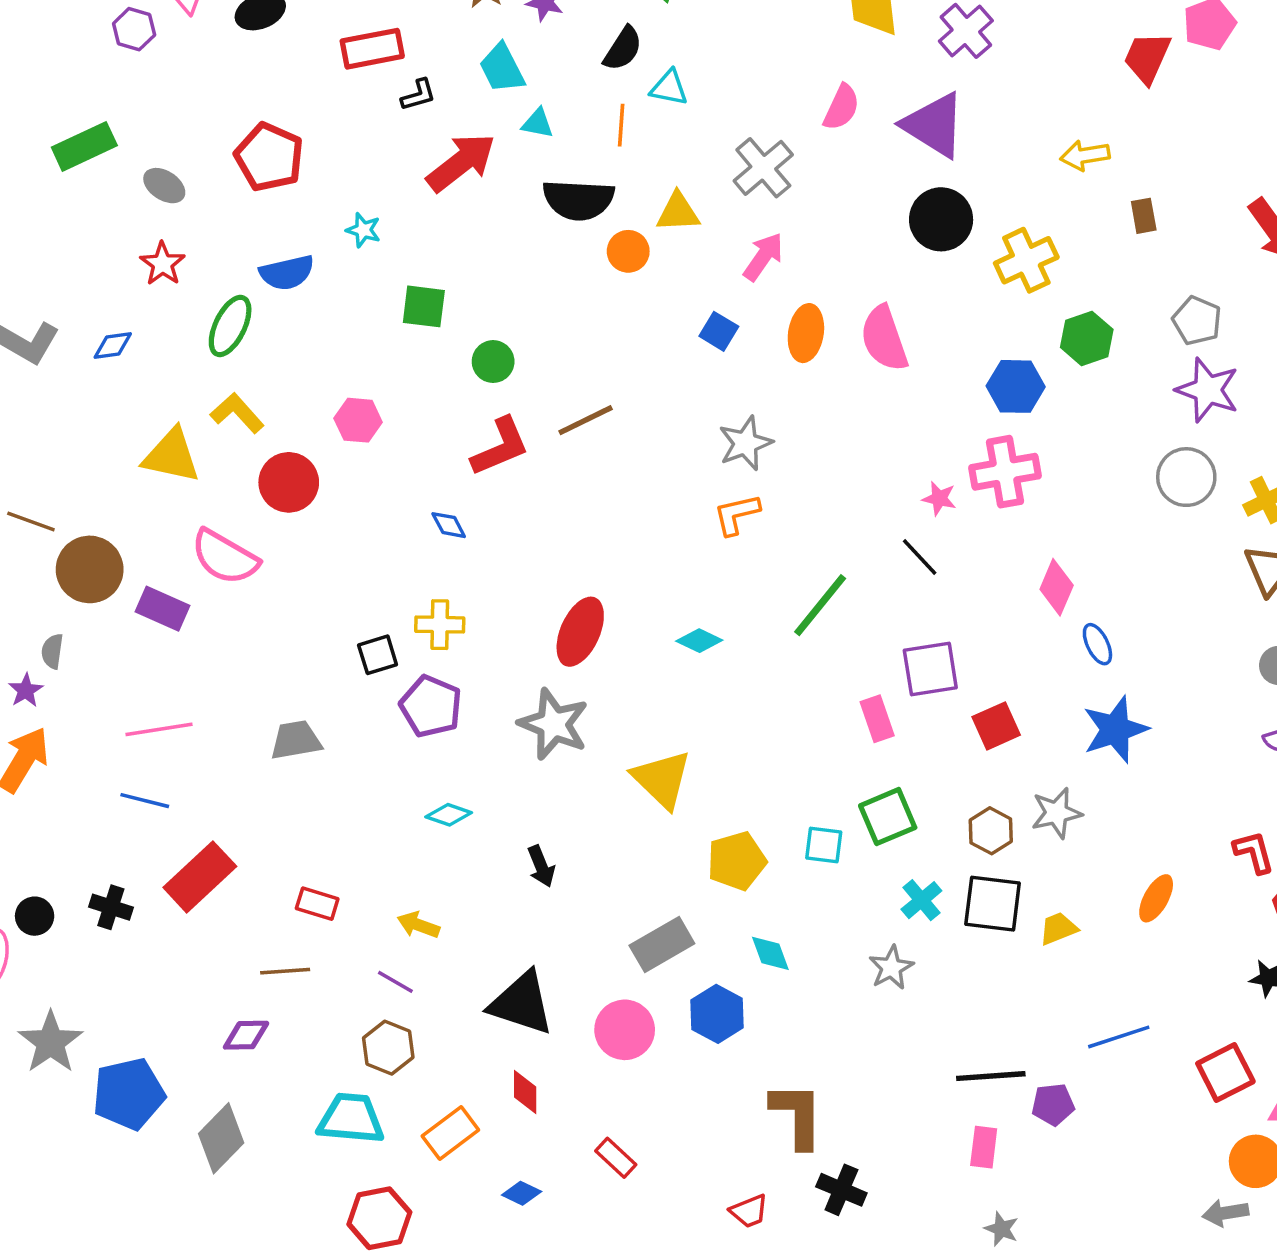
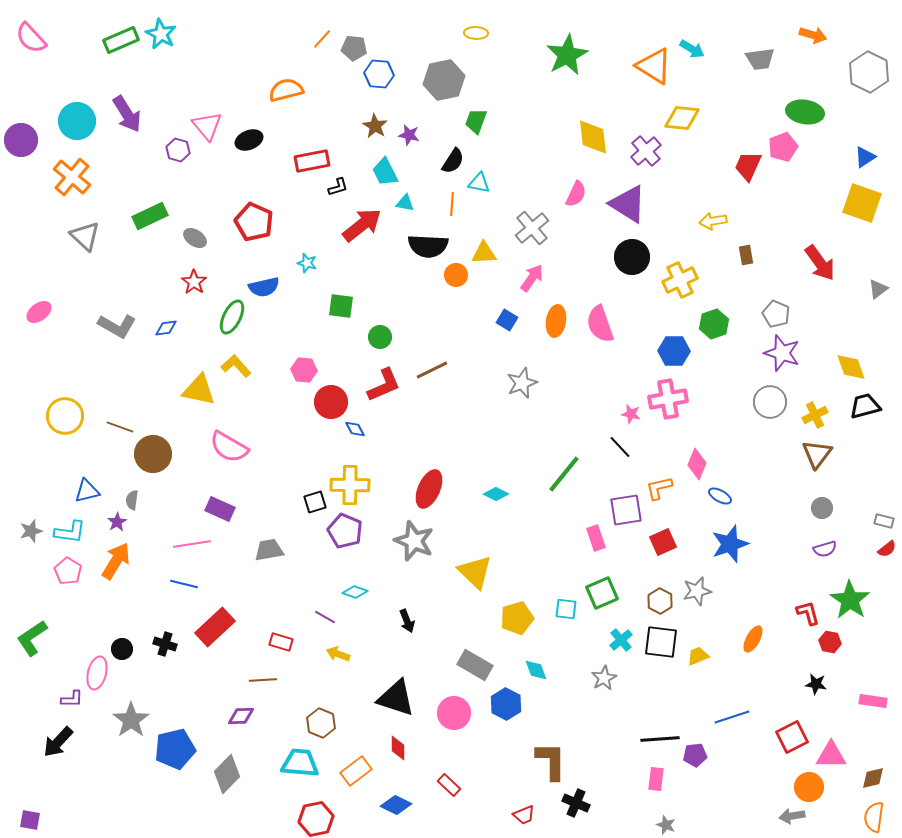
red circle: (289, 482) -> (331, 402), moved
orange L-shape: (737, 514) -> (659, 488), moved
purple rectangle: (163, 609) -> (220, 509), moved
yellow cross: (440, 625) -> (350, 485), size x1.4
blue ellipse: (1097, 644) -> (720, 496), turned -35
gray rectangle: (662, 945) -> (475, 665), turned 60
purple line: (395, 982) -> (325, 617), moved
blue diamond: (522, 1193) -> (396, 805), size x1.4

